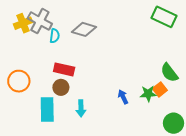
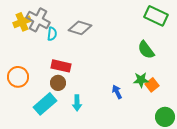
green semicircle: (169, 73) -> (146, 50), moved
green star: (148, 94) -> (141, 80), moved
cyan rectangle: (47, 109) -> (45, 104), turned 50

